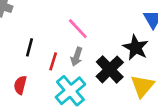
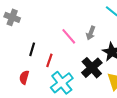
gray arrow: (77, 57) -> (91, 33), moved

